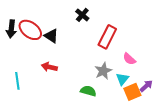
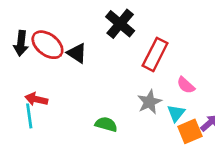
black cross: (82, 15) -> (120, 24), size x1.5
red arrow: (49, 67) -> (36, 99), moved
green semicircle: (88, 91) -> (106, 124), moved

